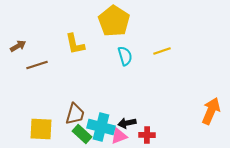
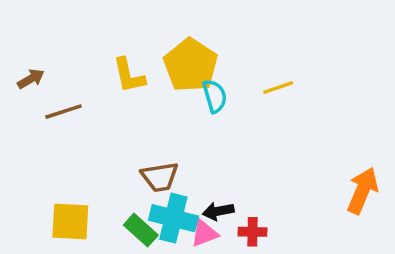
yellow pentagon: (114, 21) -> (191, 65), moved
brown trapezoid: (75, 114) -> (160, 177), moved, turned 65

